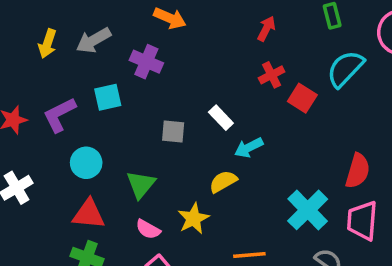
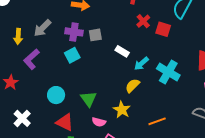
cyan square: (108, 97) -> (72, 55), moved
purple L-shape: (59, 115) -> (31, 59), moved
gray square: (173, 132) -> (95, 35), moved
cyan cross: (308, 210) -> (168, 72), moved
red triangle: (89, 214) -> (65, 122), turned 36

